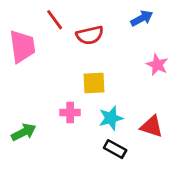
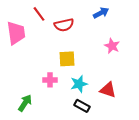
green arrow: (24, 132) -> (25, 103), moved, turned -30

